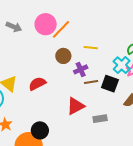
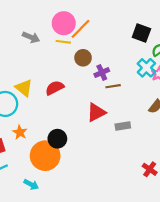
gray arrow: (14, 27) -> (31, 37), moved
yellow line: (91, 48) -> (63, 42), moved
black square: (110, 84) -> (141, 33), moved

